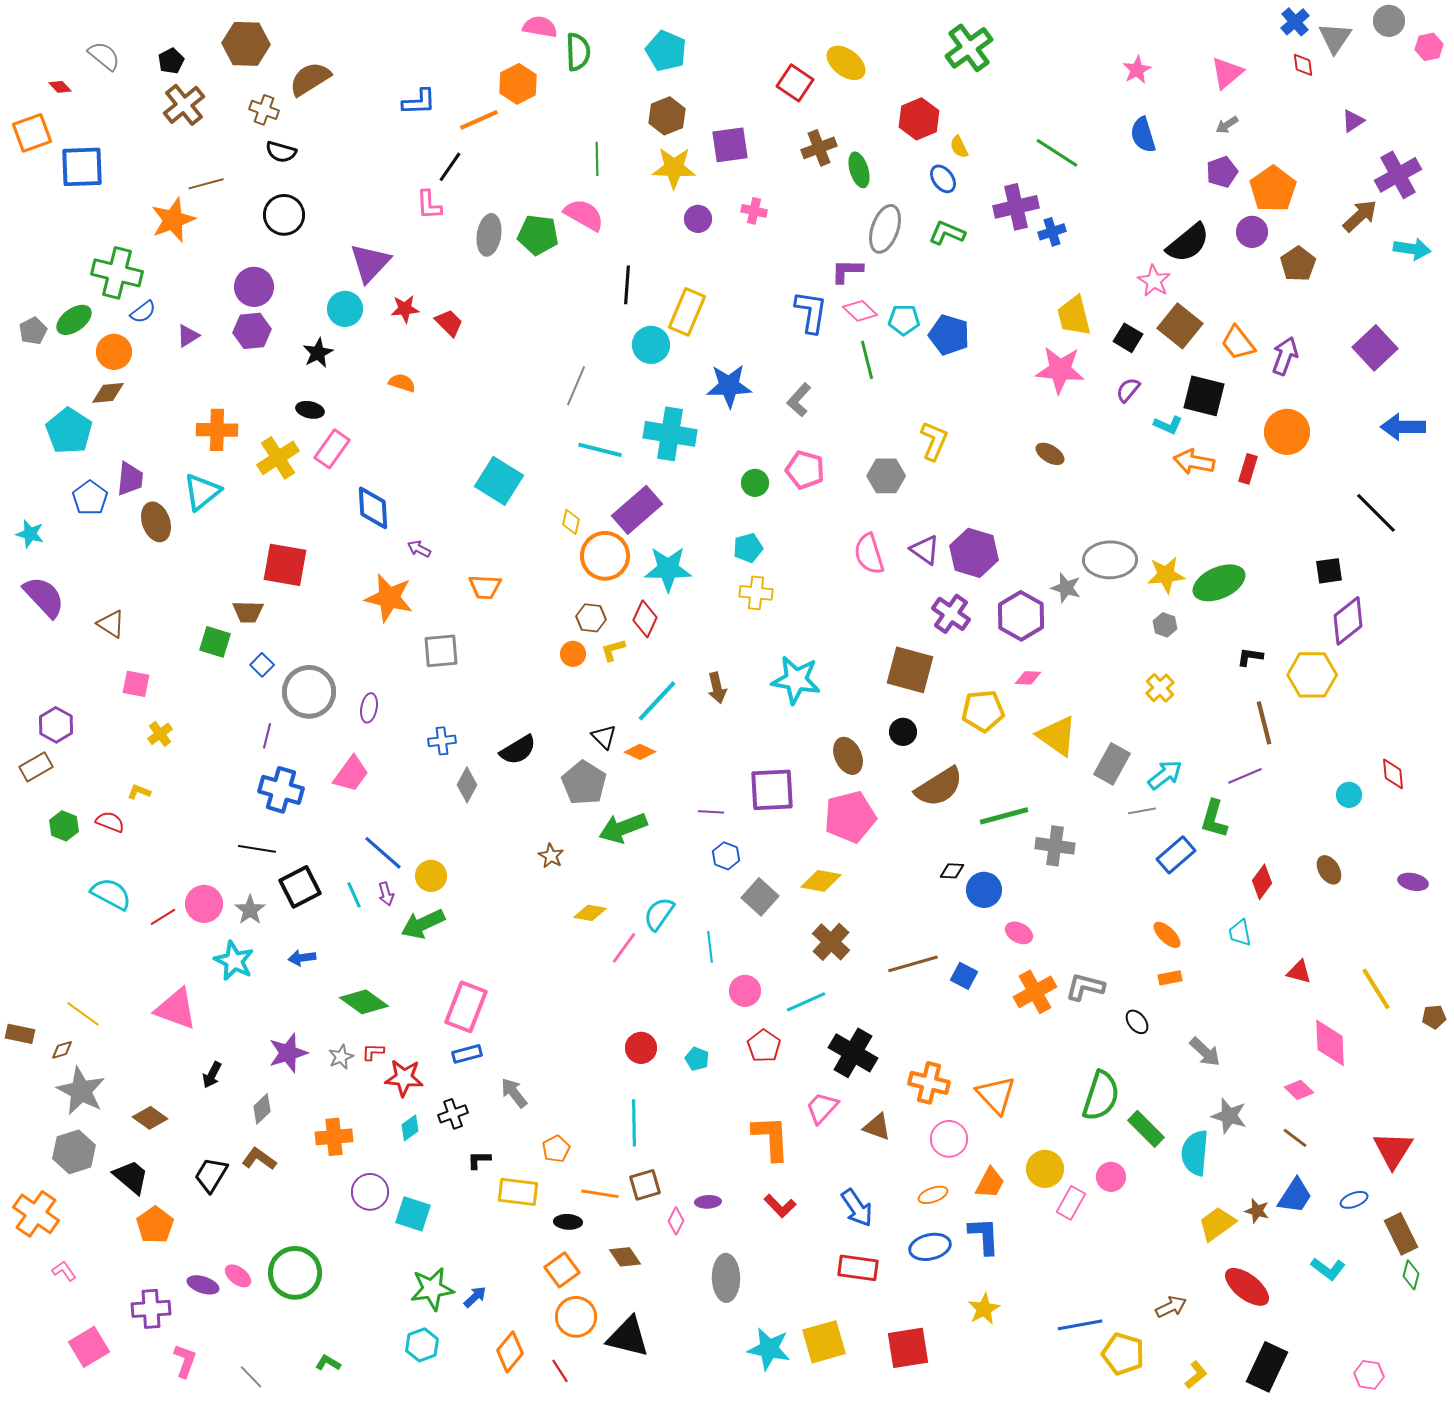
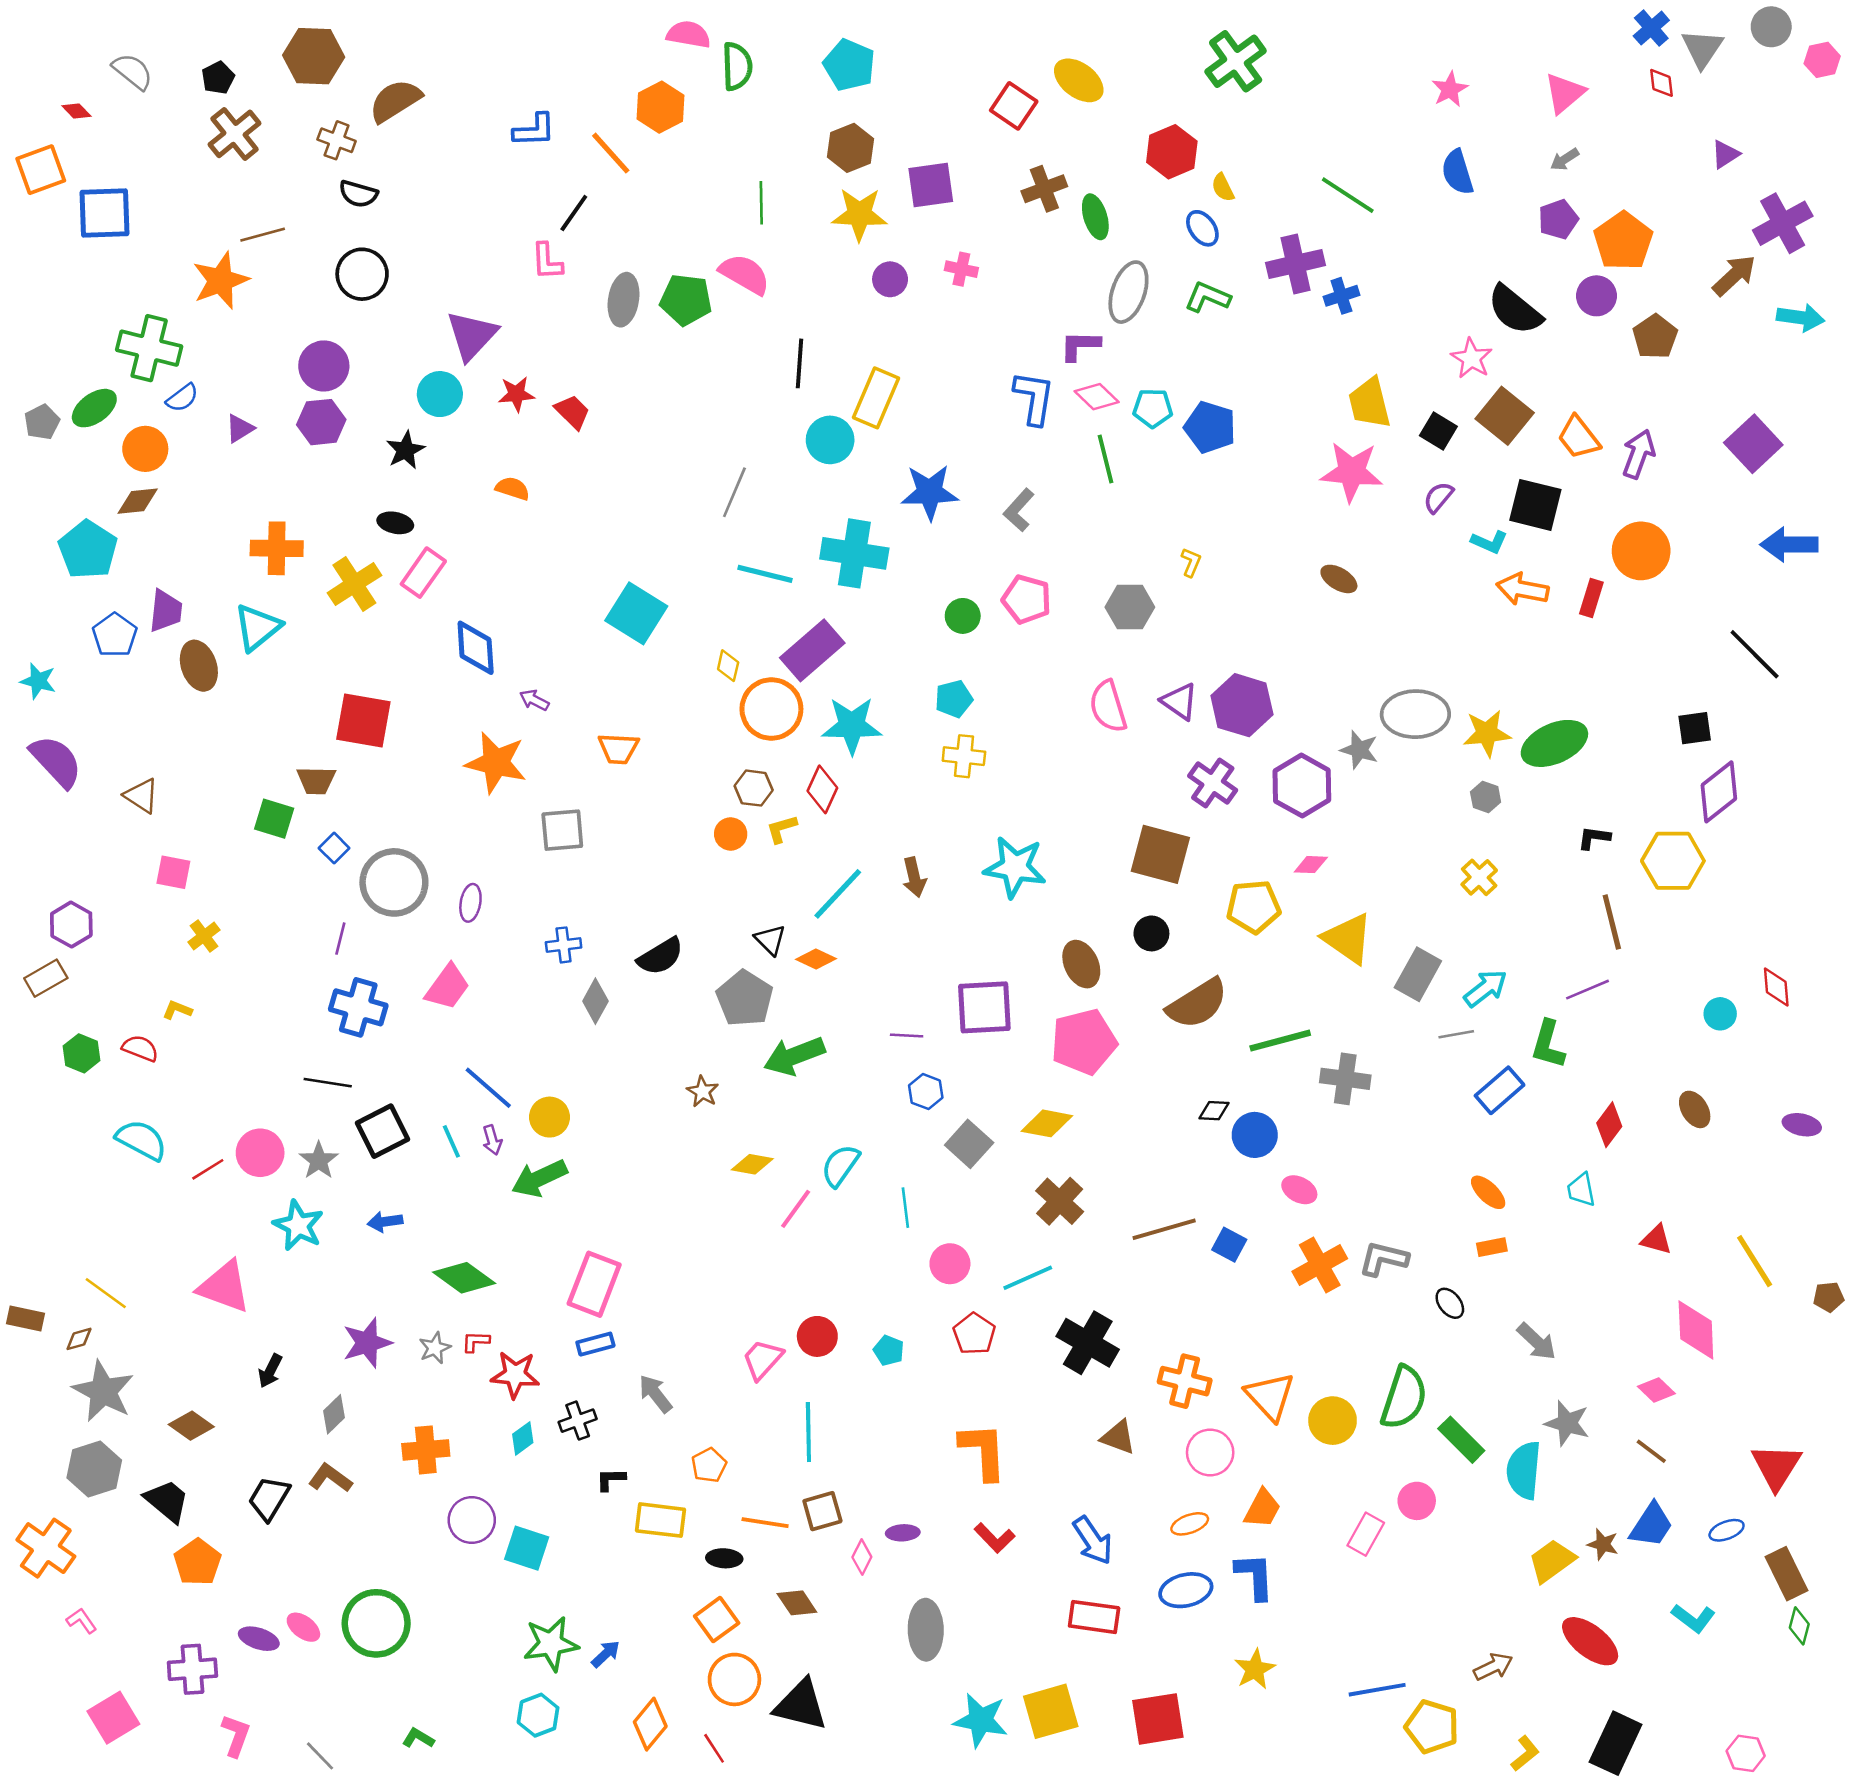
orange line: (479, 120) -> (611, 153), turned 72
black semicircle: (1188, 243) -> (1515, 310), turned 78
yellow L-shape: (934, 441) -> (1191, 562), size x0.6
pink trapezoid: (822, 1108) -> (762, 1359), moved
yellow circle: (1045, 1169) -> (1333, 1421), moved

